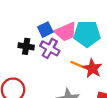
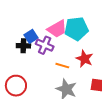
blue square: (45, 30) -> (31, 36), moved
orange line: (78, 65) -> (62, 66), moved

